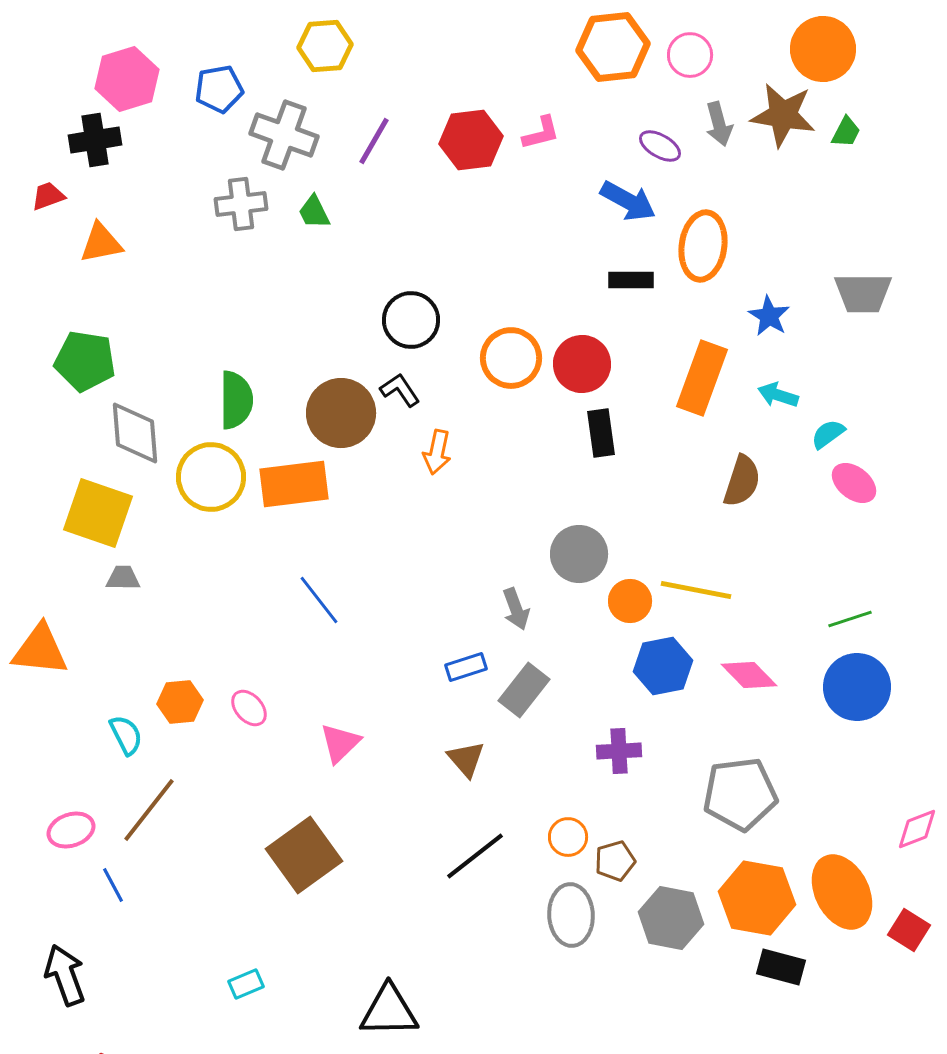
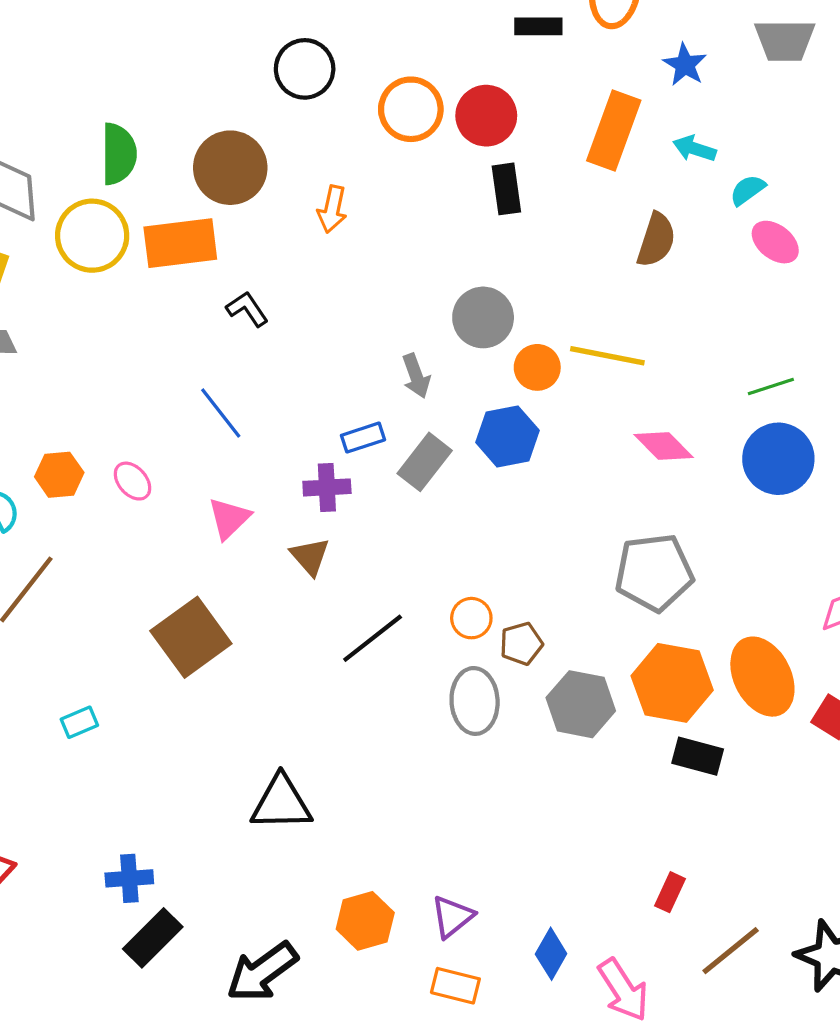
black L-shape: (400, 390) -> (247, 309), moved
blue line: (319, 600) -> (221, 413), moved
blue hexagon: (663, 666) -> (507, 436), moved
purple cross: (619, 751) -> (327, 487), moved
brown triangle: (466, 759) -> (310, 556), moved
cyan rectangle: (246, 984) -> (79, 722), moved

